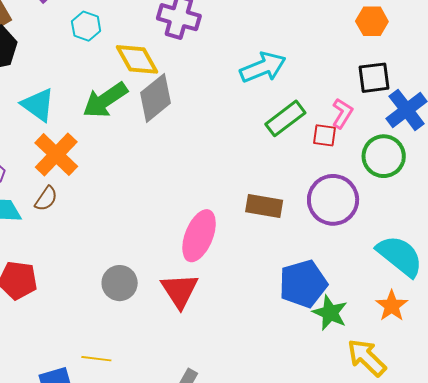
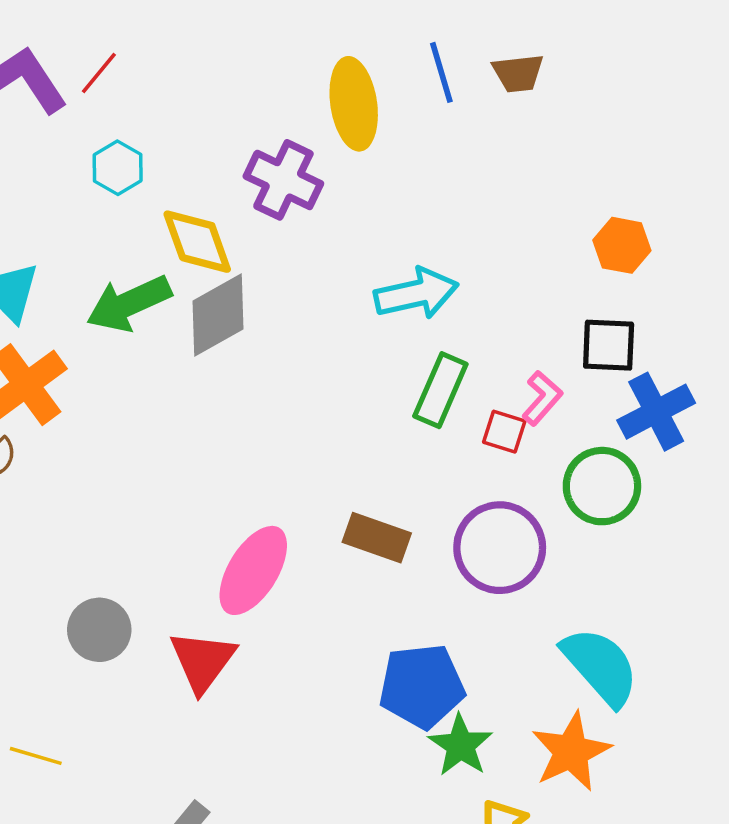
green rectangle: (285, 118) -> (440, 390), turned -39
orange star: (392, 306) -> (571, 752), size x1.4

